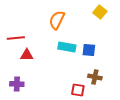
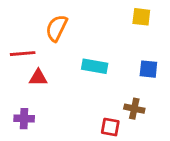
yellow square: (100, 12) -> (141, 17), turned -32
orange semicircle: (57, 20) -> (57, 28), moved
blue square: (89, 50) -> (148, 69), moved

